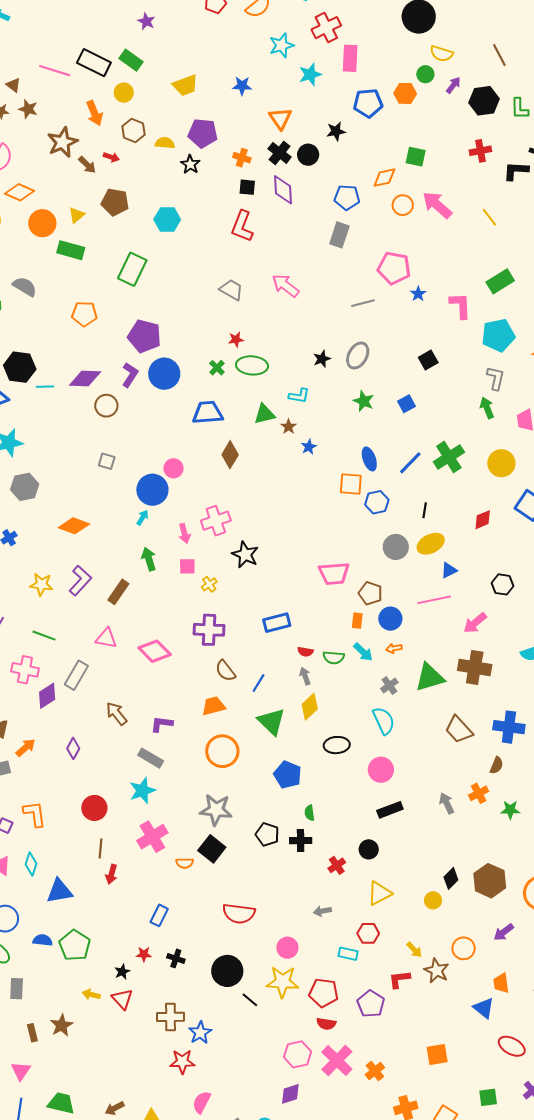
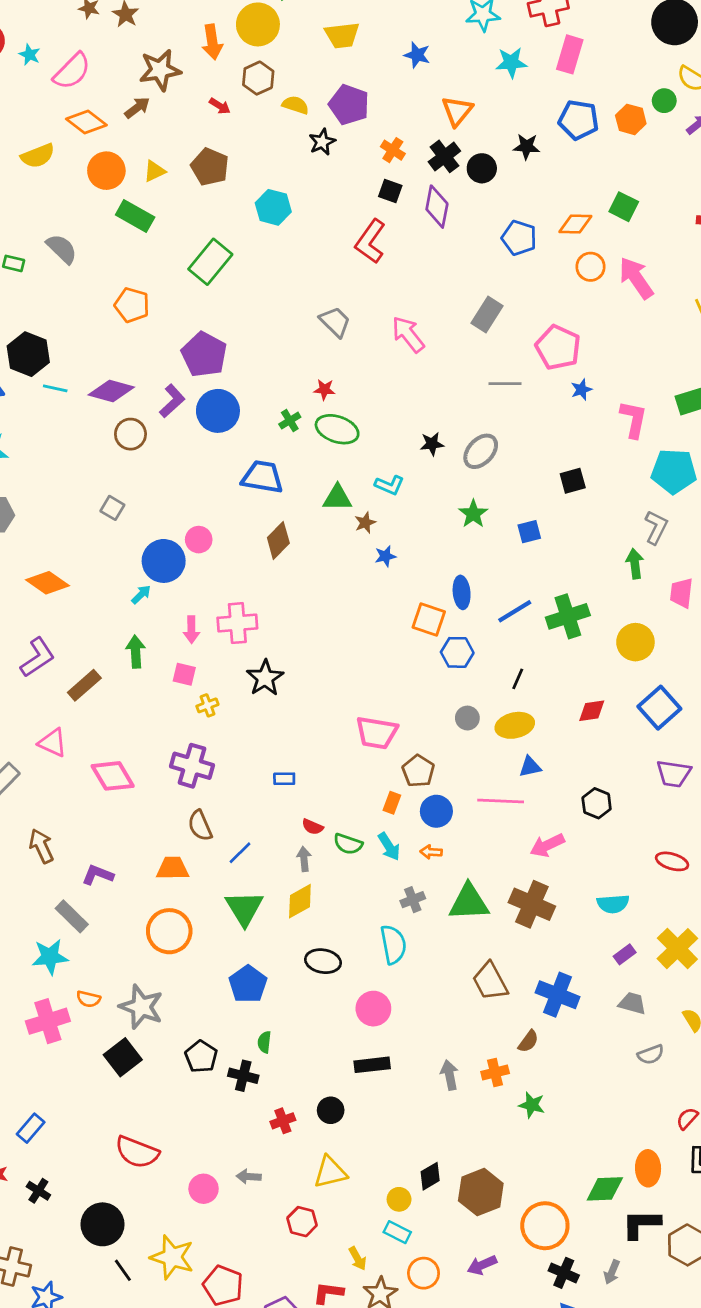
yellow circle: (124, 93) -> (258, 24), size x1.6
brown arrow: (87, 165) -> (137, 108), moved, turned -96
gray rectangle: (339, 235) -> (487, 314), moved
gray circle: (396, 547) -> (467, 718), size x0.7
blue rectangle: (277, 623) -> (284, 779), size x0.6
orange semicircle: (185, 863) -> (88, 999), moved
pink circle: (287, 948) -> (204, 1189), moved
cyan rectangle: (348, 954) -> (397, 1232), moved

